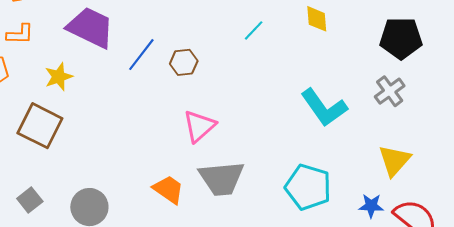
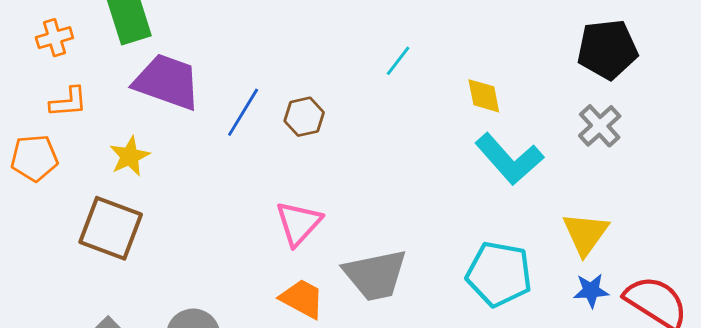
yellow diamond: (317, 19) -> (484, 96), moved
pink triangle: (199, 126) -> (298, 223), moved
yellow triangle: (394, 160) -> (585, 234), moved

